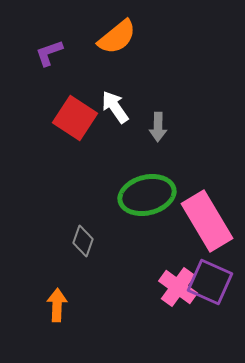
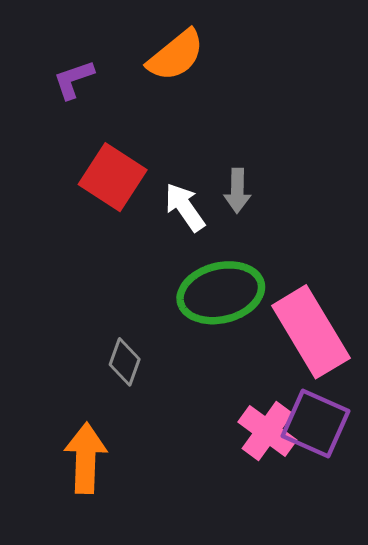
white arrow: (115, 107) -> (185, 207), moved
orange arrow: (57, 305) -> (86, 458), size x1.4

